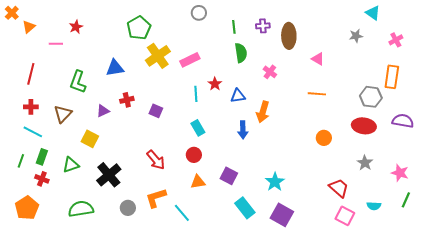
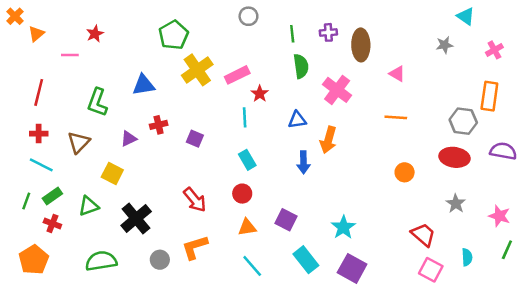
pink cross: (270, 72) -> (337, 90), size x1.6
red star: (215, 84) -> (260, 94), moved
green rectangle: (42, 157) -> (52, 196), turned 35
cyan semicircle: (374, 206) -> (467, 257), turned -96
cyan line: (182, 213) -> (252, 266), moved

